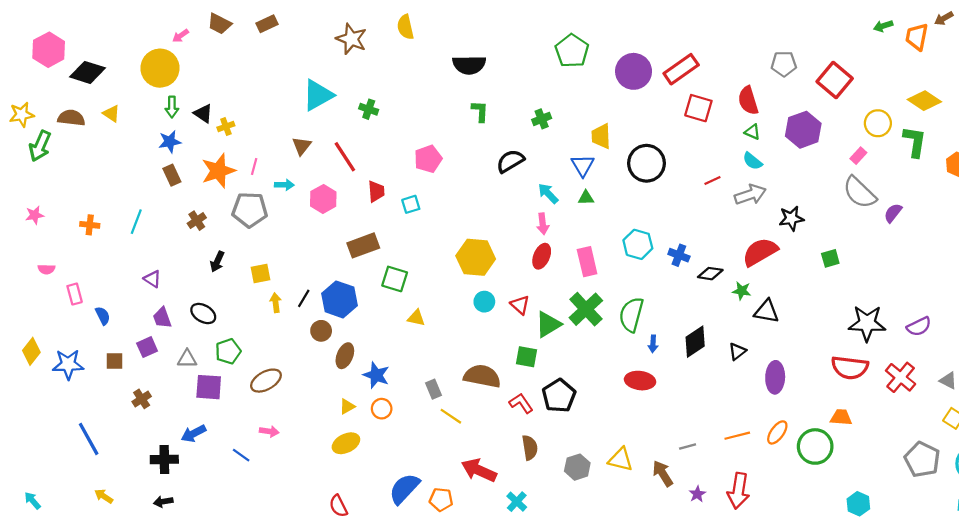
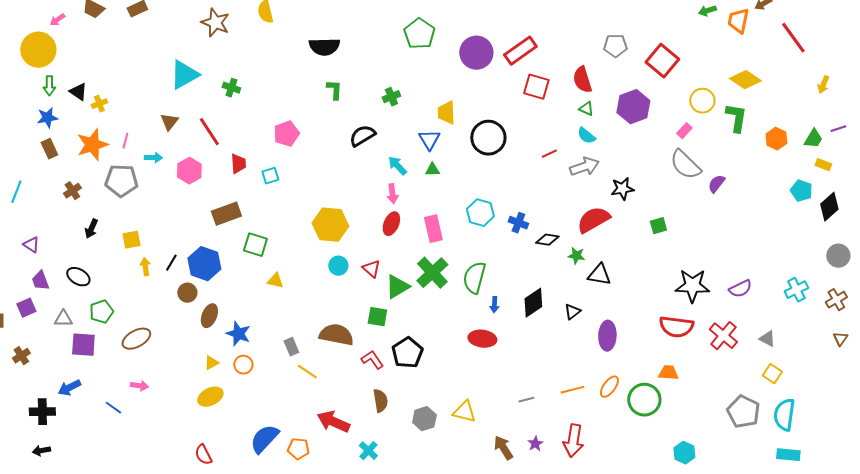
brown arrow: (663, 474) -> (503, 448), moved

